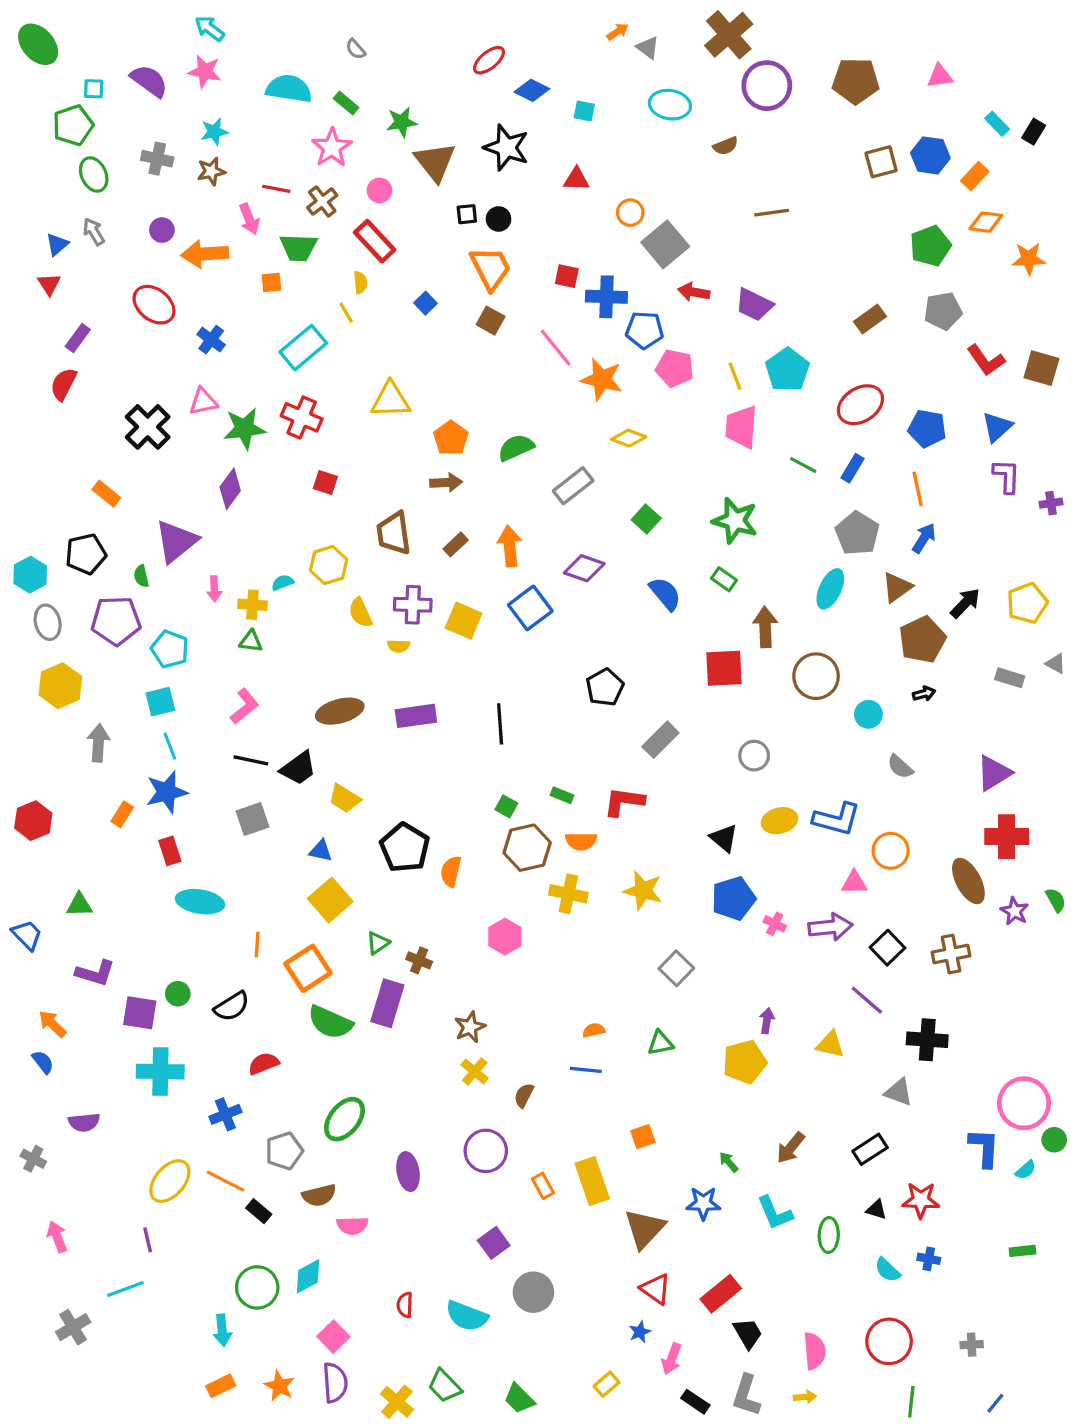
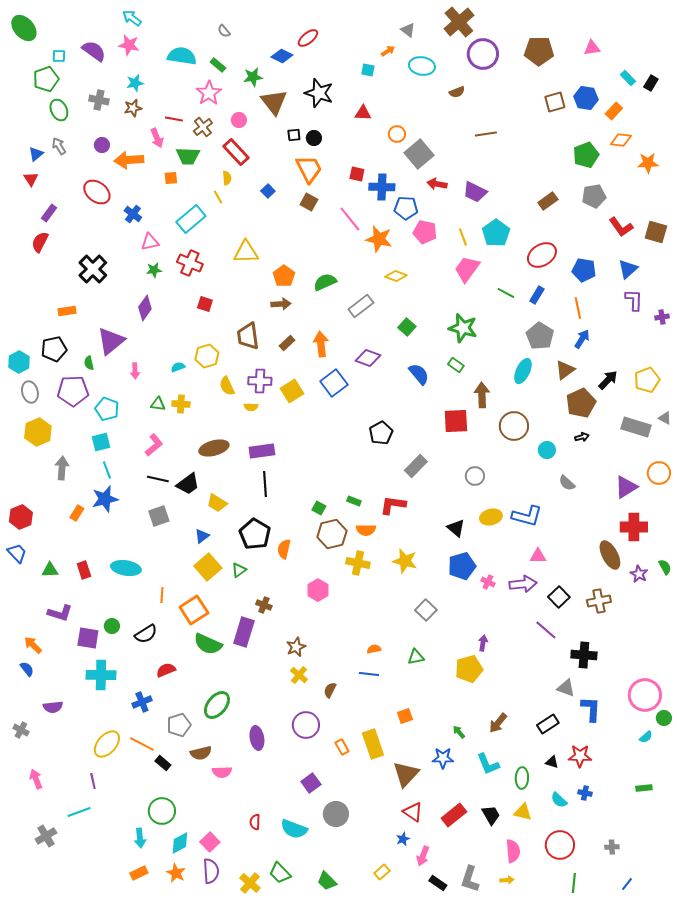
orange arrow: (618, 32) -> (388, 51), moved
blue diamond: (532, 90) -> (282, 56), moved
pink triangle: (203, 402) -> (150, 242), moved
pink trapezoid: (741, 427) -> (467, 269), turned 32
green star: (244, 429) -> (154, 270), size x0.6
orange rectangle: (106, 494) -> (67, 311), turned -48
yellow cross: (252, 605) -> (181, 404), moved
yellow square: (464, 621) -> (292, 391), turned 35
gray rectangle: (1010, 678) -> (636, 427), size x1.6
black line: (500, 724) -> (265, 484), moved
red rectangle: (170, 851) -> (84, 570), moved
blue triangle: (321, 851) -> (202, 536), turned -49
orange circle: (891, 851) -> (659, 473), moved
blue trapezoid: (27, 935) -> (17, 553), moved
green triangle: (378, 943) -> (239, 570), moved
yellow triangle: (830, 1045) -> (523, 812), moved
blue L-shape: (984, 1148) -> (591, 709), moved
cyan diamond: (308, 1276) -> (180, 843), moved
black trapezoid: (748, 1333) -> (491, 815), moved

